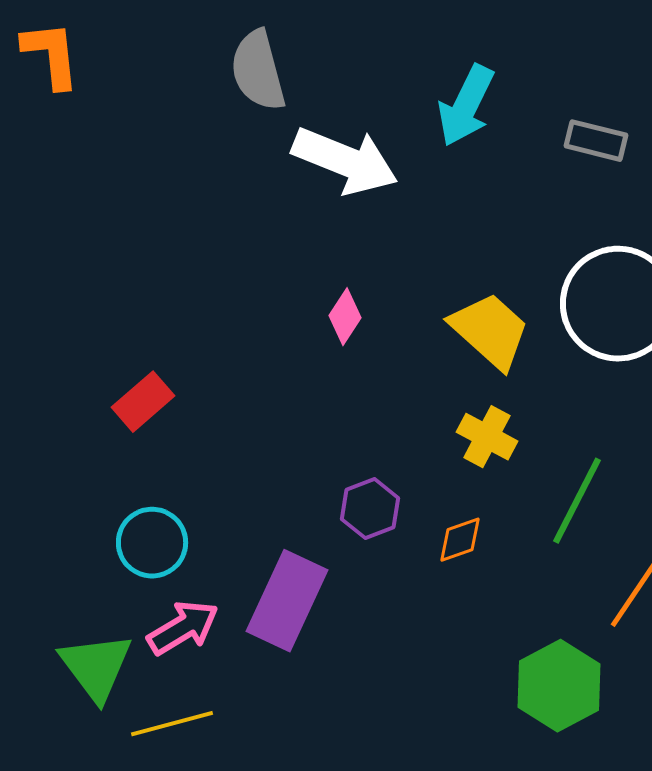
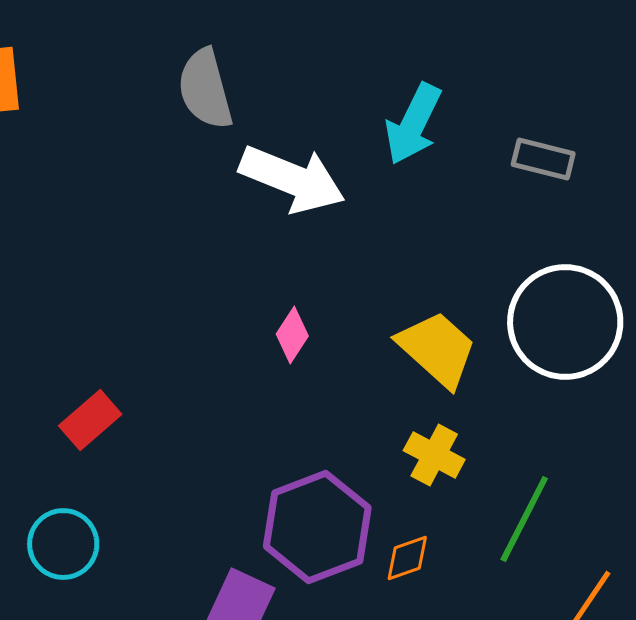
purple hexagon: (370, 509) -> (317, 527), size x1.8
cyan circle: (152, 543) -> (63, 544), moved

